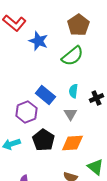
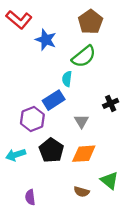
cyan semicircle: (73, 91) -> (67, 79), moved
blue rectangle: (45, 95) -> (54, 100), turned -72

